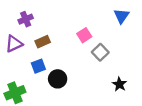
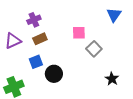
purple cross: (26, 19) -> (34, 20), moved
pink square: (84, 35) -> (79, 33), turned 32

